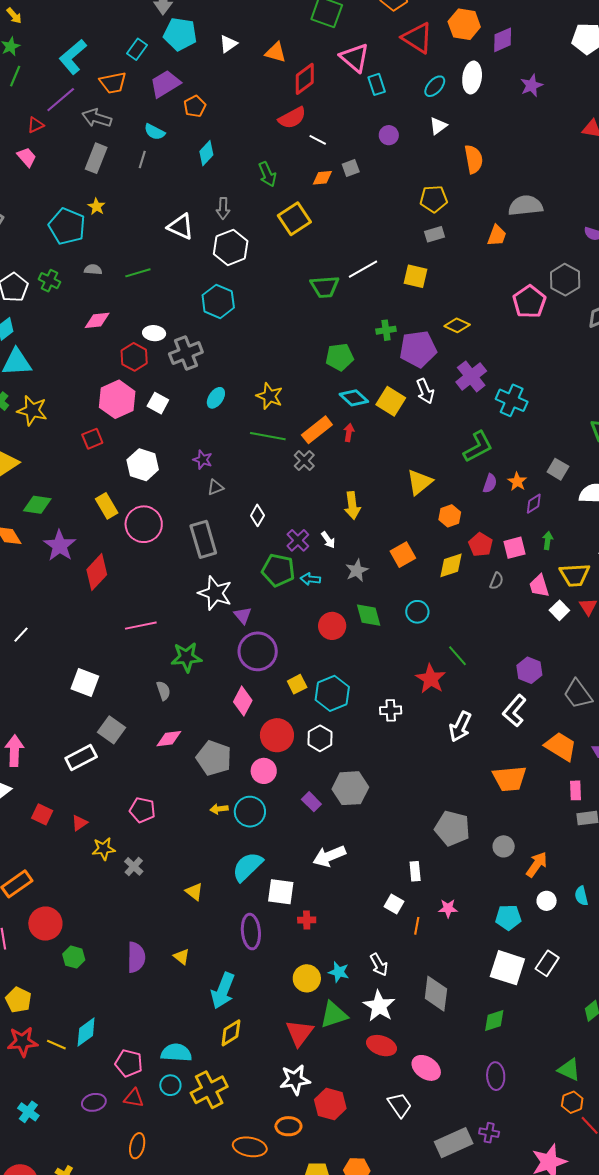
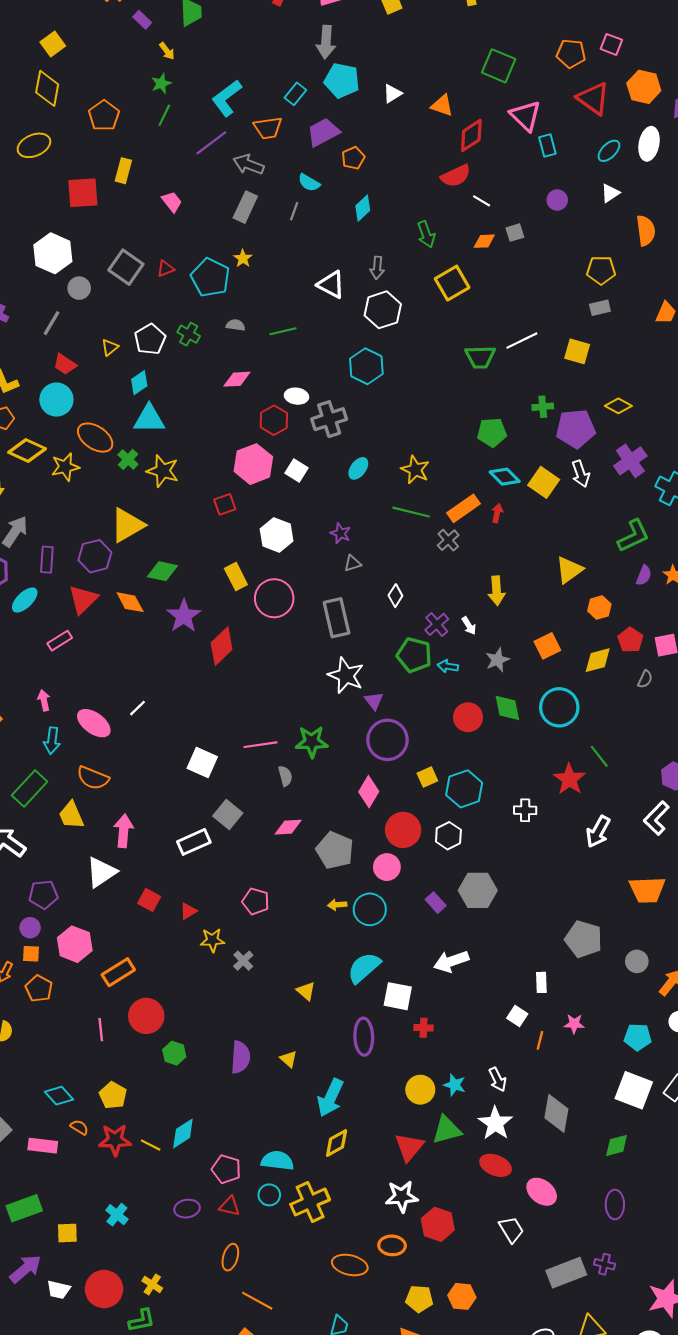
red triangle: (36, 125) -> (166, 269), moved
cyan circle: (417, 612) -> (559, 707), size x1.6
pink line: (141, 626) -> (260, 745), moved

